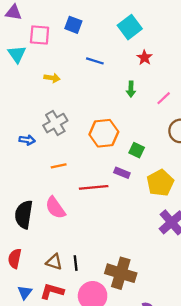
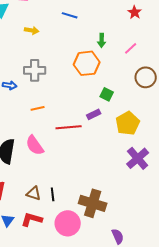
red star: (144, 58) -> (135, 12), moved
gray cross: (55, 123) -> (35, 70), turned 30
orange hexagon: (104, 133) -> (87, 63), moved
purple rectangle: (122, 173) -> (94, 114), turned -48

